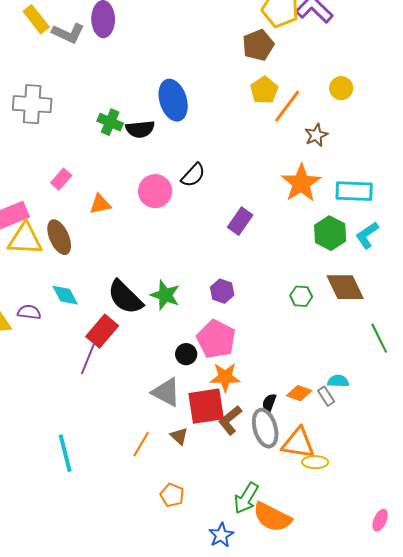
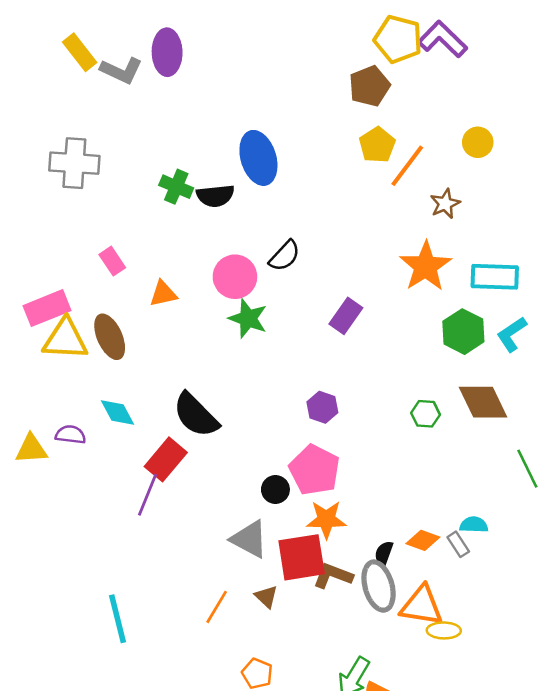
pink rectangle: (61, 179) -> (112, 261), turned -75
green star: (165, 295) -> (248, 318), moved
brown L-shape: (230, 420) -> (333, 576), turned 60

